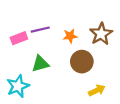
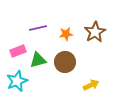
pink rectangle: (19, 38) -> (18, 51), moved
brown circle: (82, 62) -> (65, 62), moved

